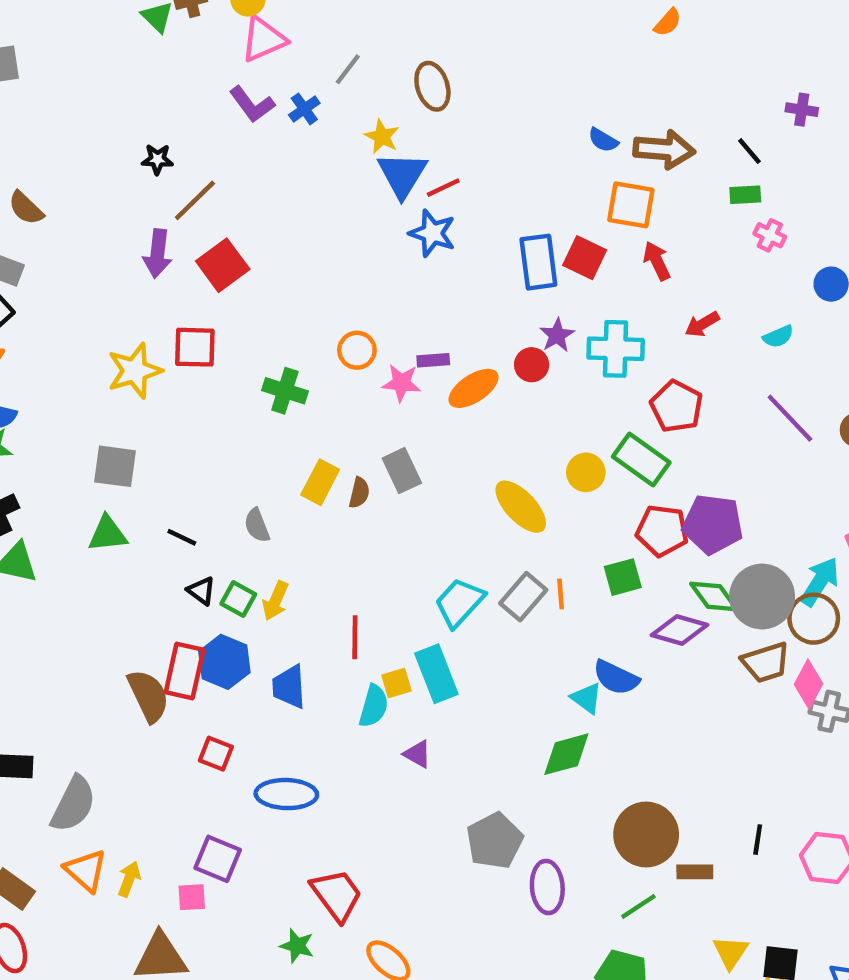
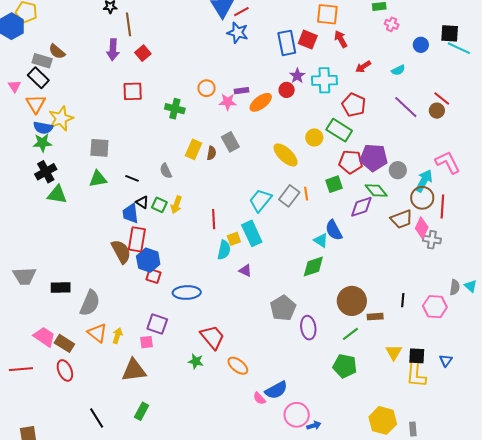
brown line: (195, 200) -> (128, 24), turned -50
brown semicircle: (26, 208) -> (57, 52), moved
red square: (223, 265) -> (143, 53), size x0.7
yellow star: (135, 371) -> (61, 118), moved
gray circle: (762, 597) -> (398, 170), moved, size x0.6
purple diamond: (679, 630) -> (361, 207), turned -30
blue hexagon: (224, 662) -> (148, 260), moved
blue semicircle: (616, 678) -> (334, 230), turned 40
blue trapezoid: (289, 687) -> (130, 213), moved

